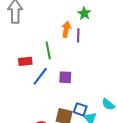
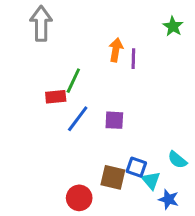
green star: (84, 13) -> (173, 26), moved
green line: (48, 50) -> (73, 81), moved, turned 36

